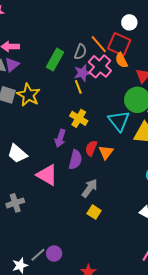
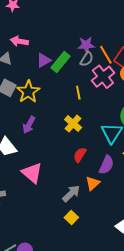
purple triangle: (12, 65) -> (44, 60), moved
purple star: (82, 73) -> (86, 45), moved
purple arrow: (60, 138) -> (29, 125), moved
orange triangle: (106, 152) -> (93, 183), moved
purple semicircle: (75, 160) -> (106, 165), moved

